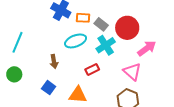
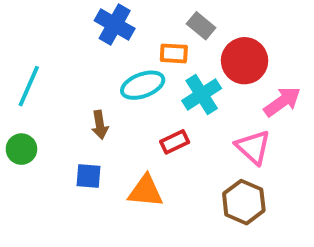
orange rectangle: (83, 18) -> (174, 53), moved
gray rectangle: (101, 24) -> (201, 26), moved
blue square: (49, 88) -> (88, 176), turned -32

